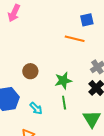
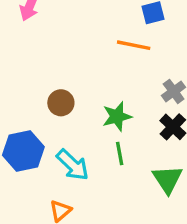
cyan arrow: (36, 108) -> (73, 165), size x1.5

